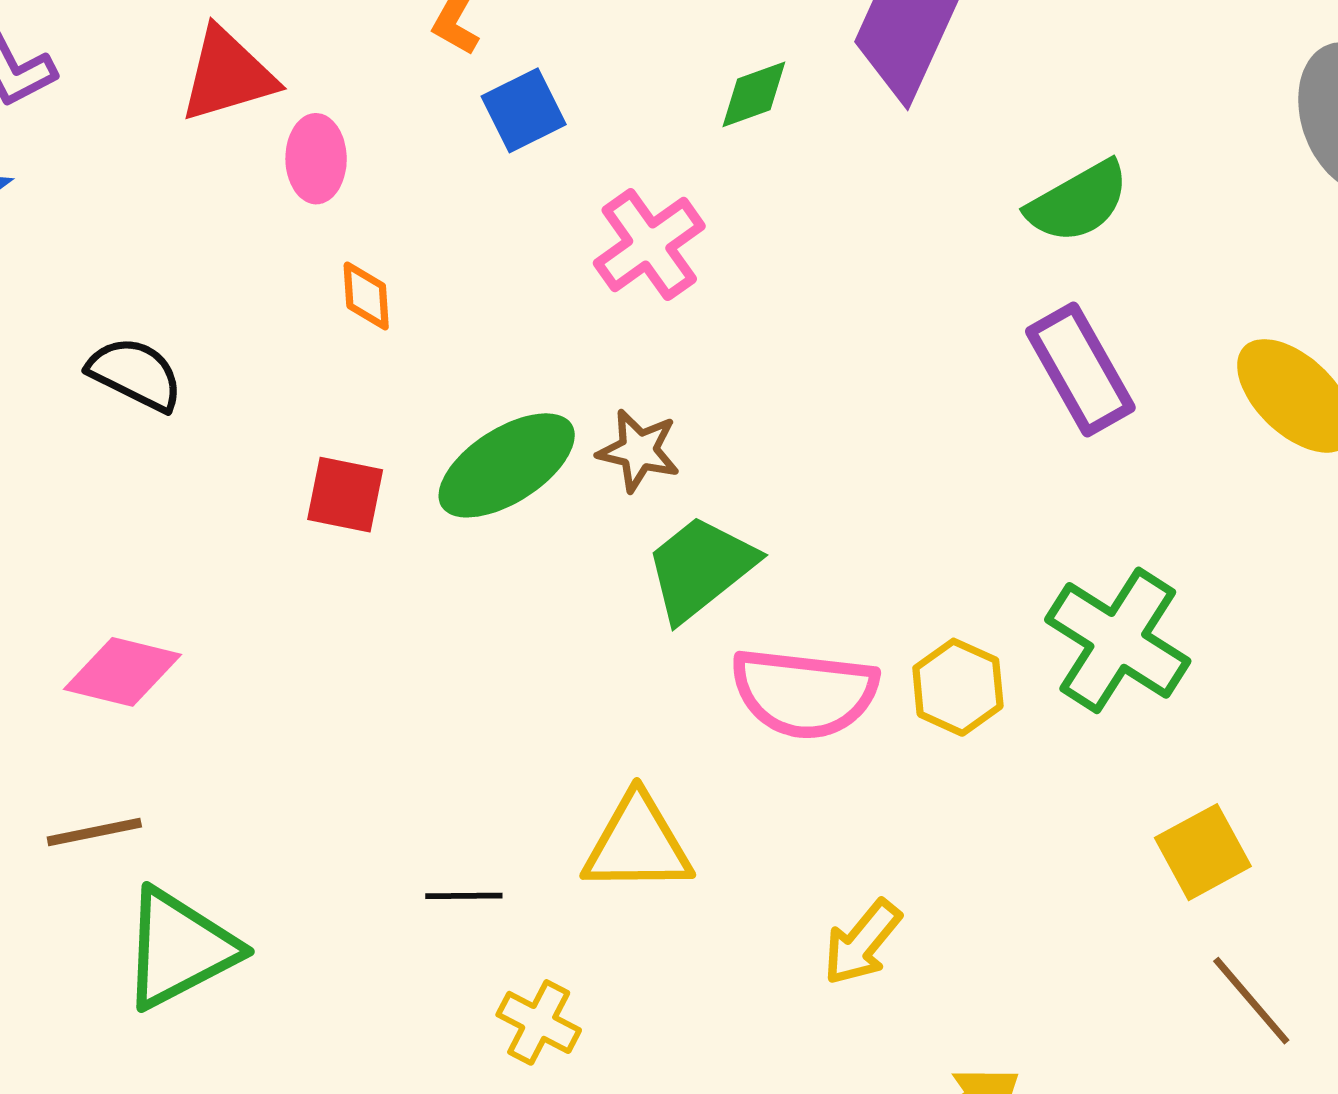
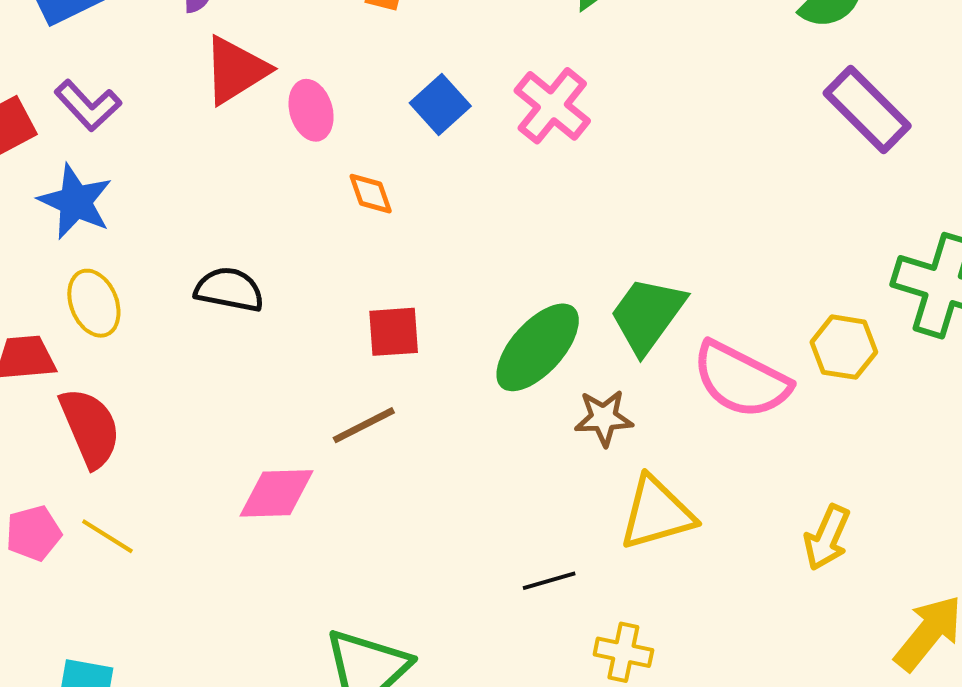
blue square: (524, 110) -> (440, 104), moved
brown star: (639, 451) -> (604, 418), moved
green ellipse: (507, 465) -> (538, 347), moved
pink semicircle: (804, 693) -> (741, 380), turned 36
brown line: (94, 832) -> (364, 425), moved

